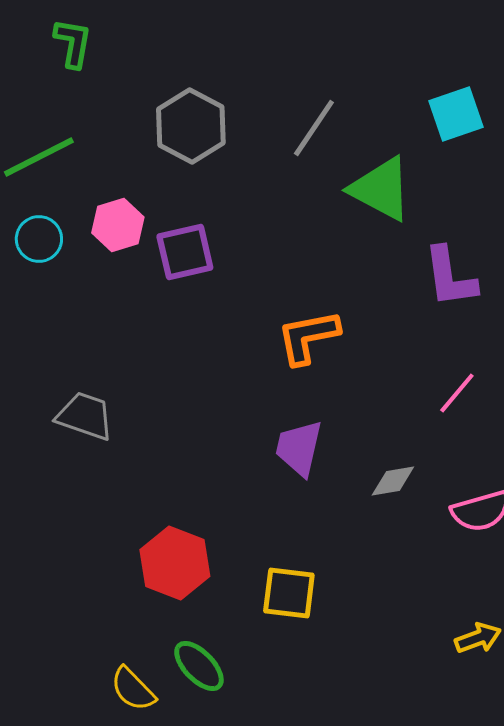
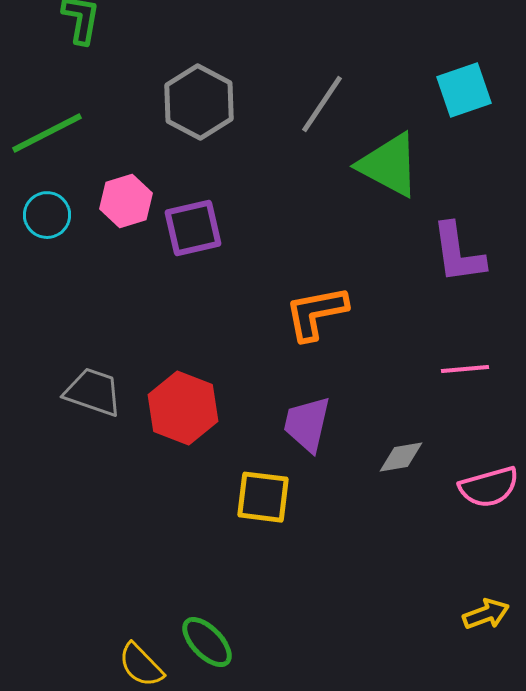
pink line: (457, 393) -> (465, 369), turned 45
red hexagon: (175, 563) -> (183, 408), moved
yellow square: (289, 593) -> (263, 497), moved

